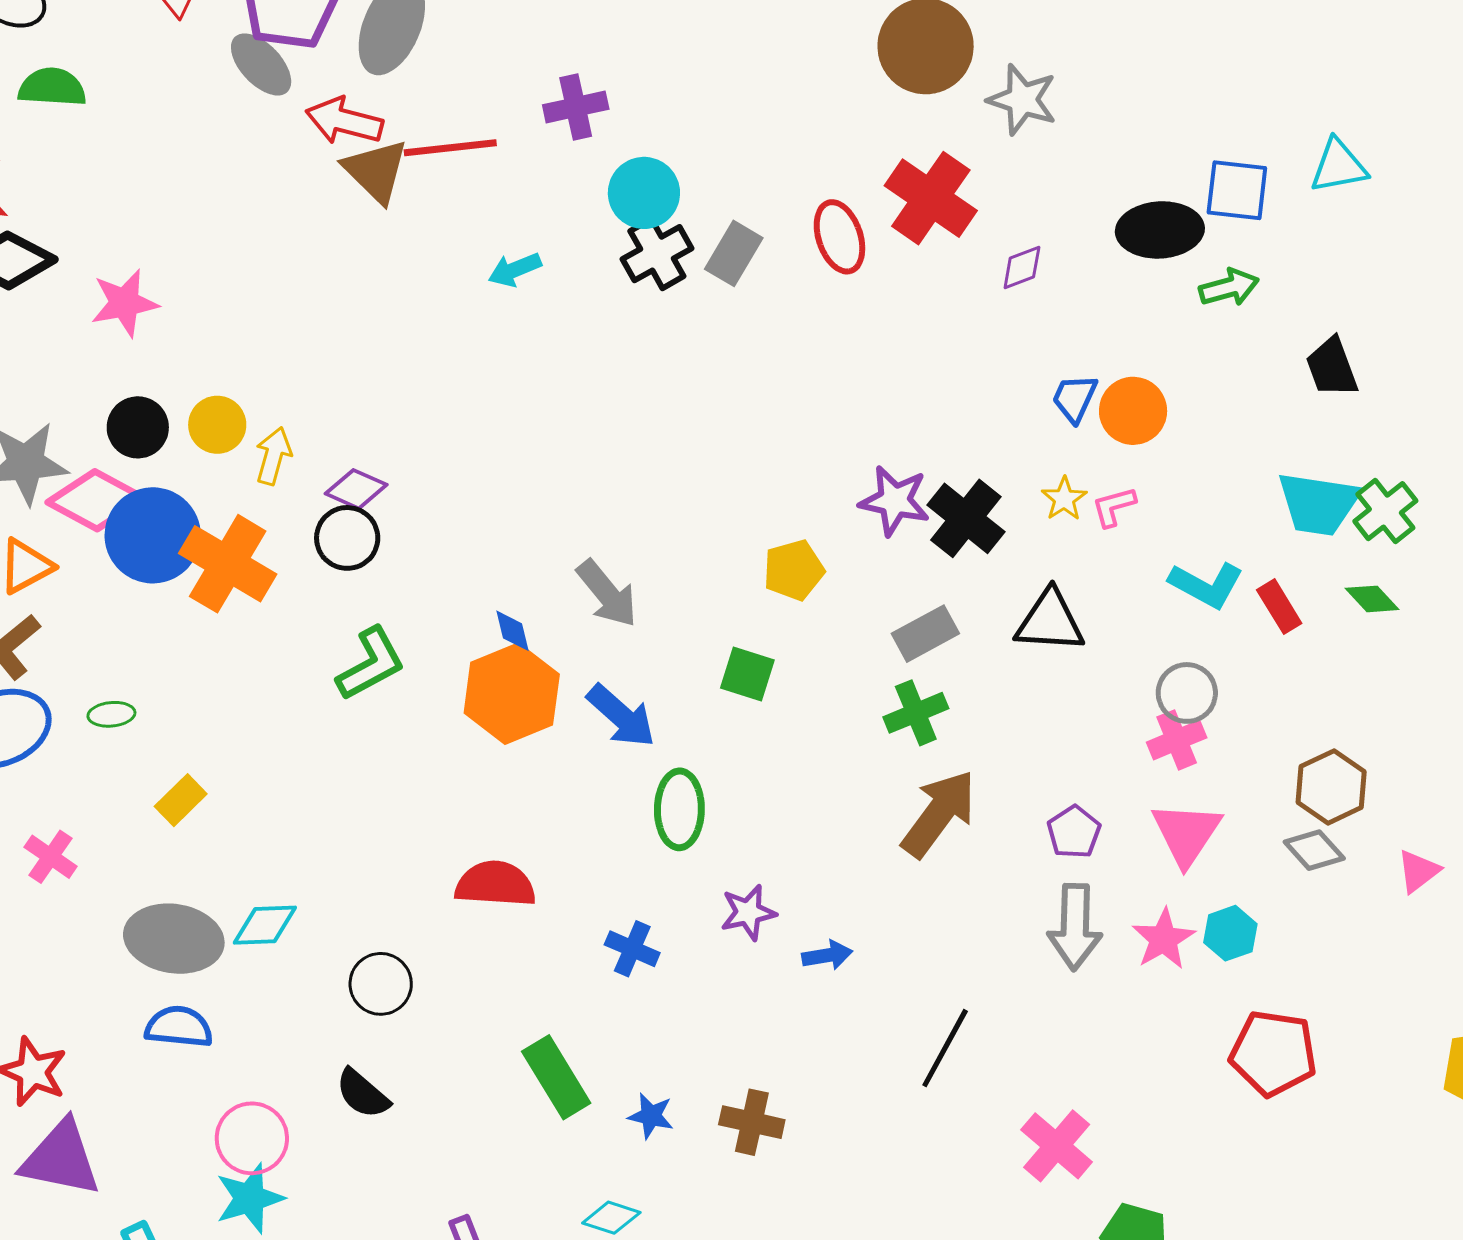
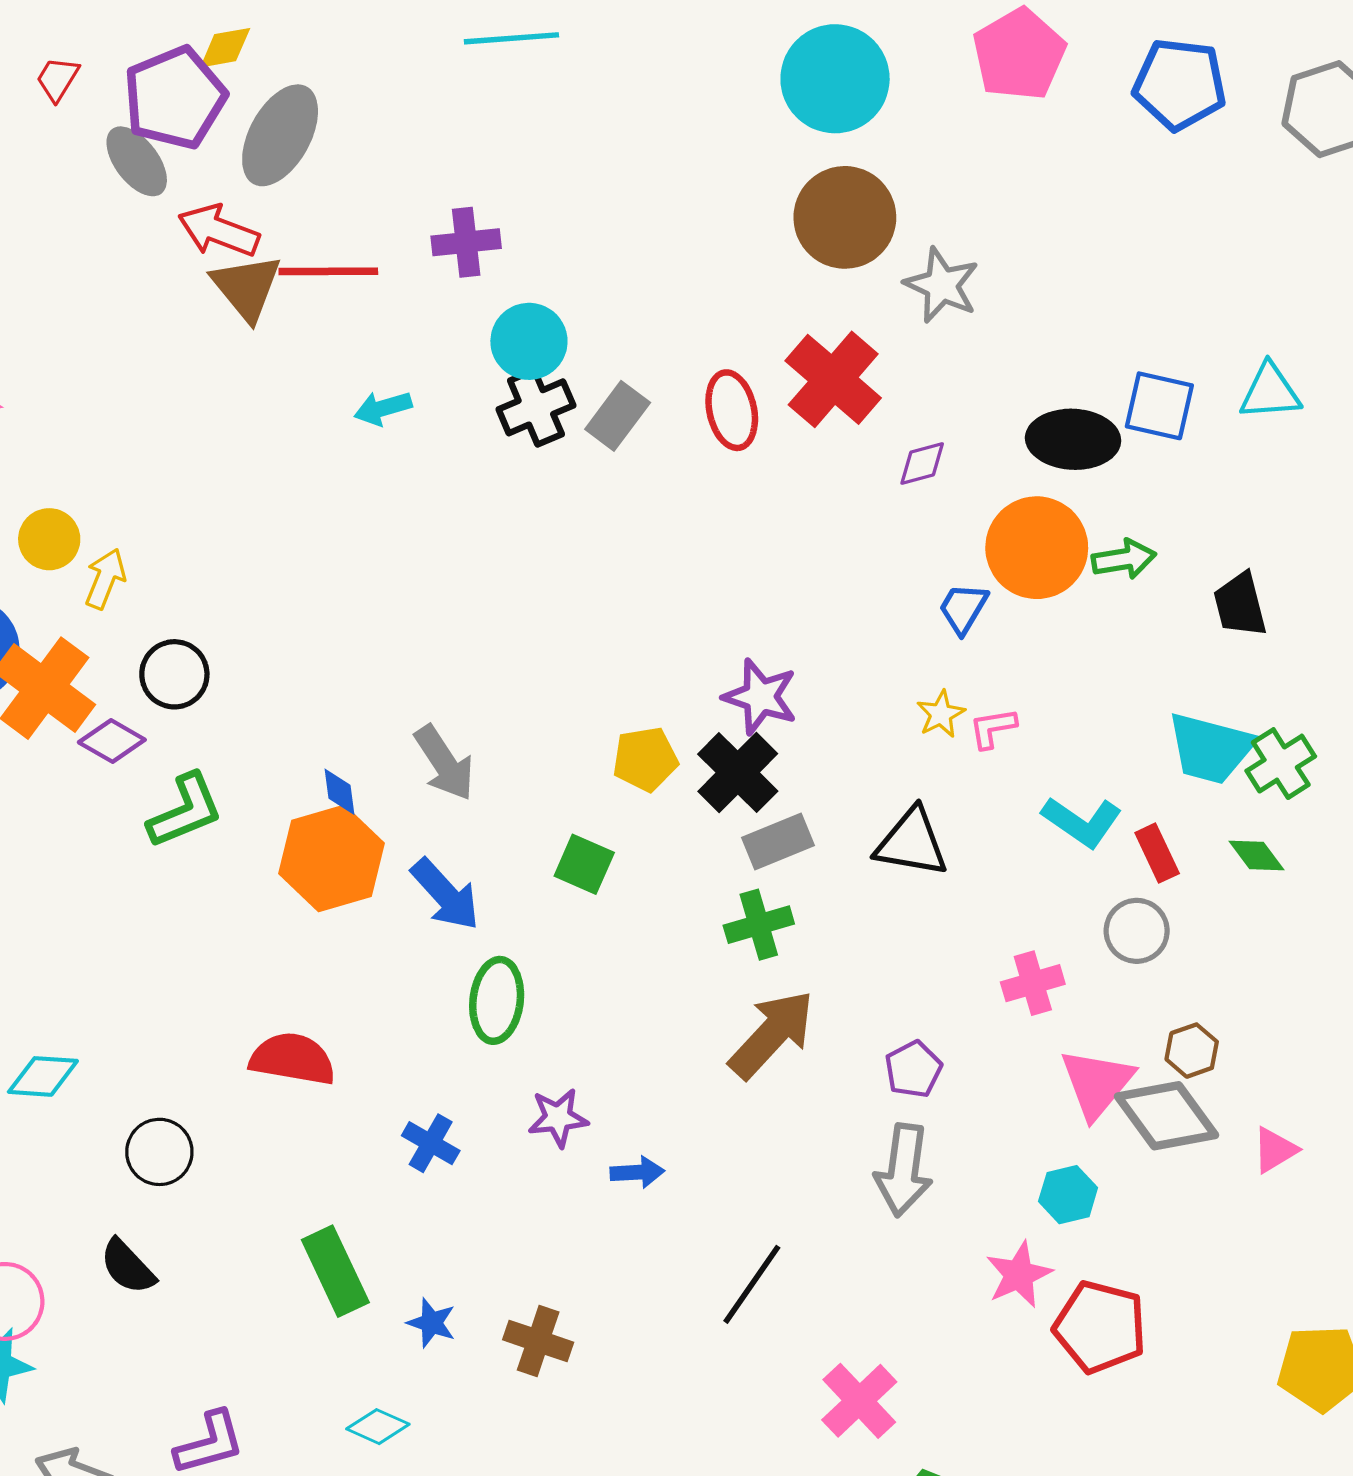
green arrow: (1229, 287) -> (1124, 559), moved
orange circle: (1133, 411) -> (1037, 548), moved, size x1.4
purple diamond: (356, 489) -> (112, 741), moved
black cross: (966, 518) -> (738, 773), moved
gray circle: (1187, 693) -> (1137, 931), moved
brown hexagon: (1331, 787) -> (1192, 1051), size x0.7
pink triangle: (1186, 834) -> (1097, 1083), moved
gray diamond: (1314, 850) -> (1167, 1116), size x1.6
pink star: (1164, 939) -> (1019, 1275), moved

